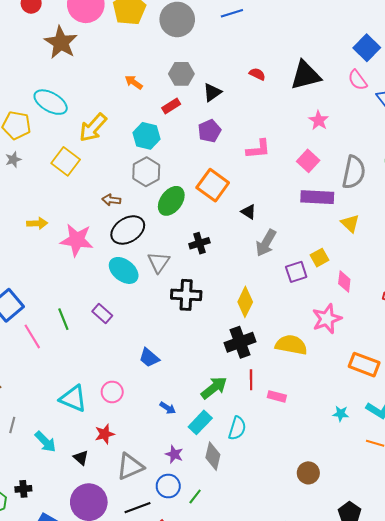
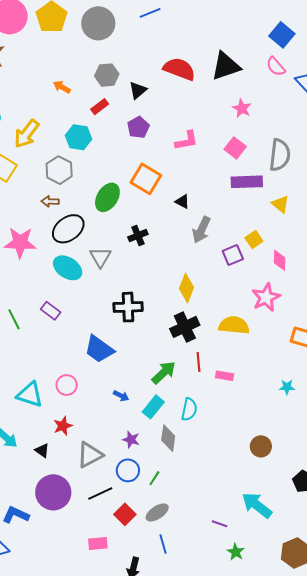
red semicircle: (257, 74) -> (179, 69), size x2.0
gray hexagon: (146, 172) -> (59, 170), moved
black cross: (186, 295) -> (128, 307), moved
blue trapezoid: (149, 358) -> (99, 349), size x1.5

